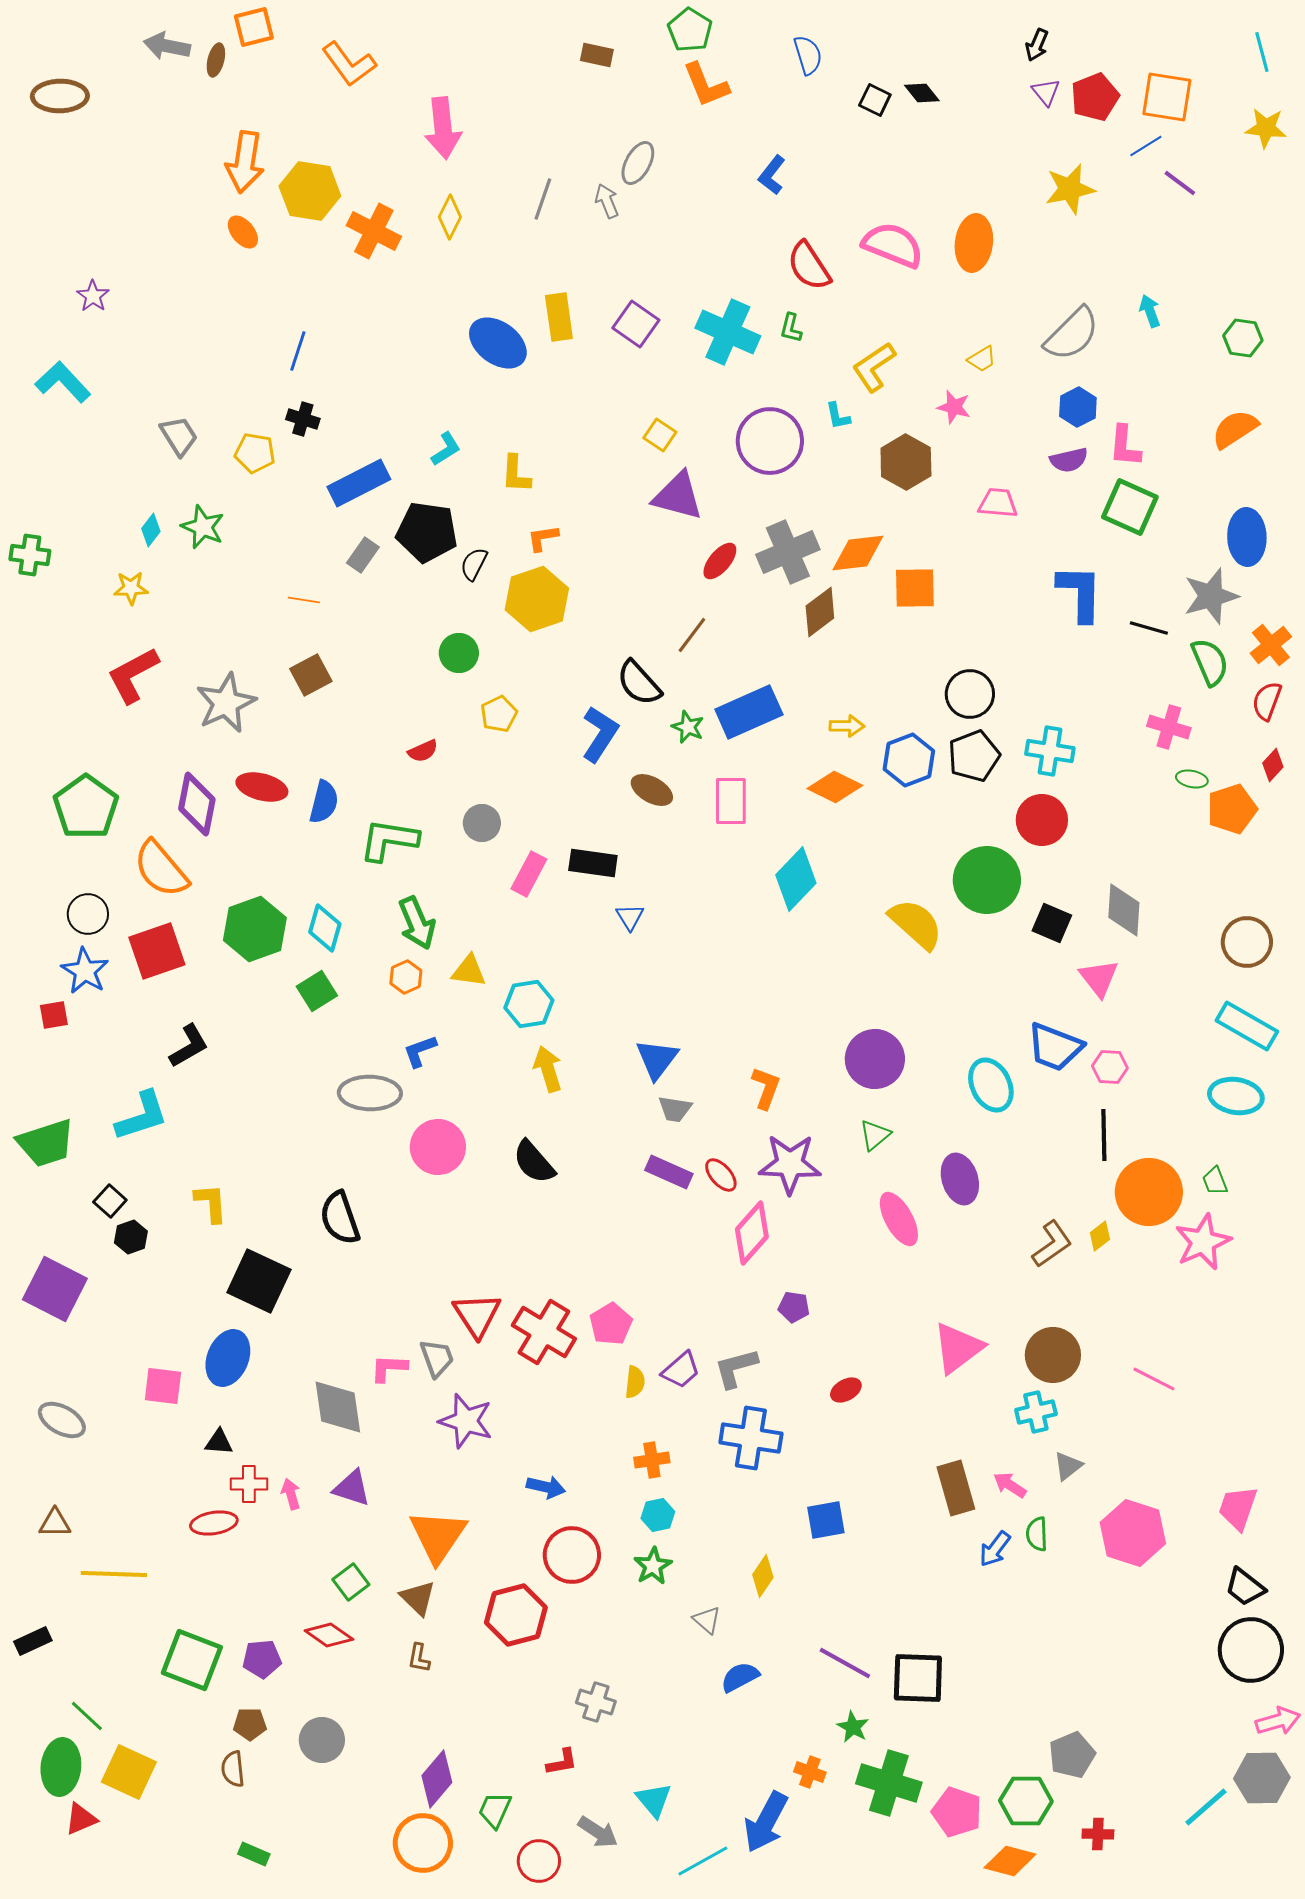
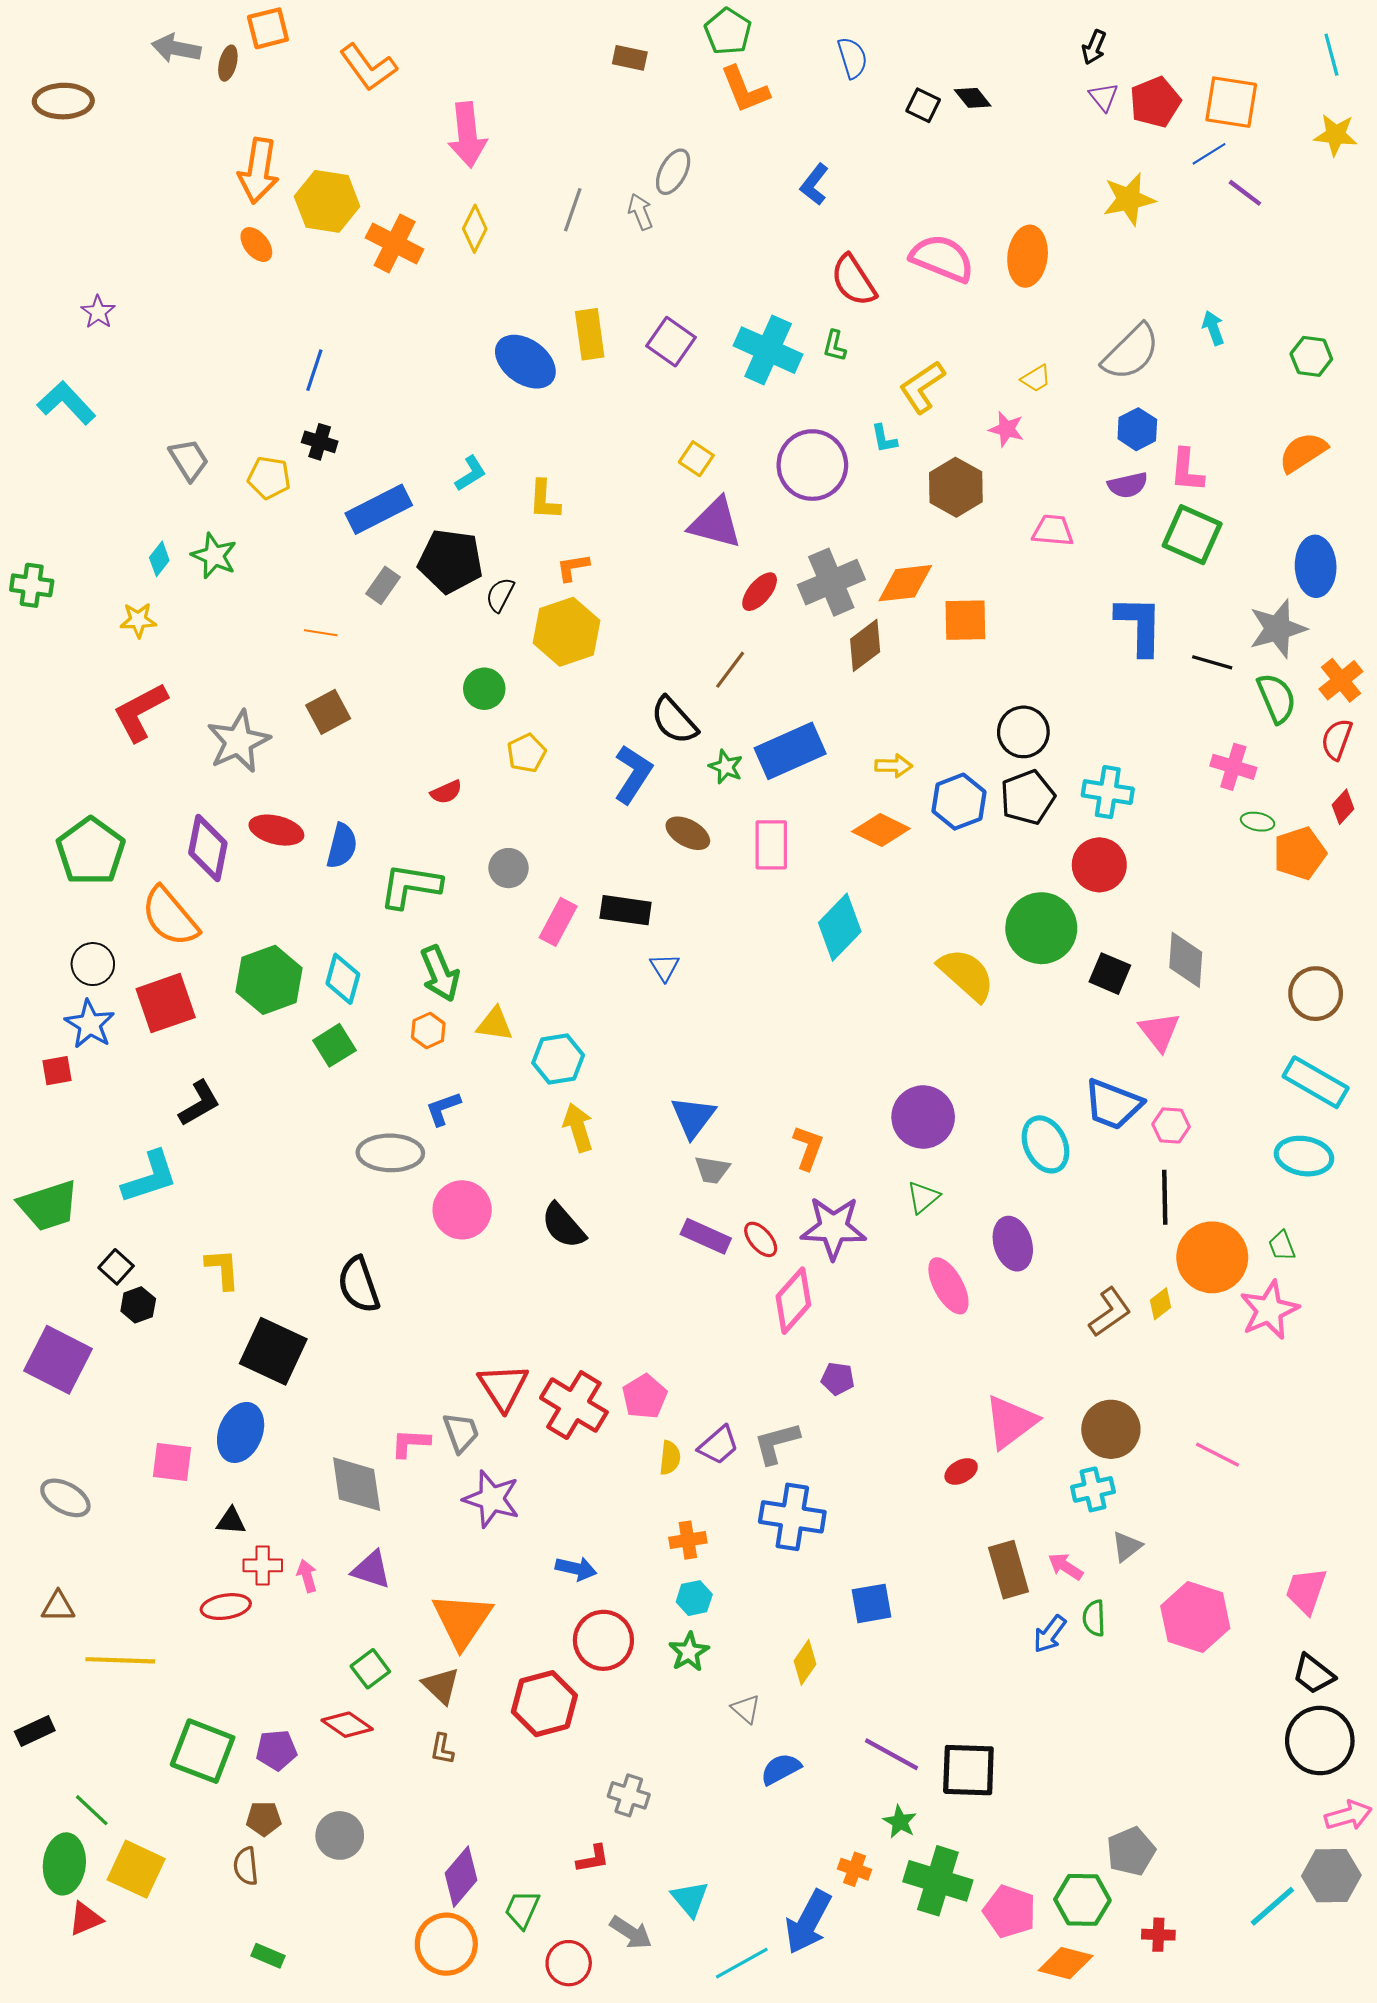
red ellipse: (846, 1390) -> (961, 1472), moved

